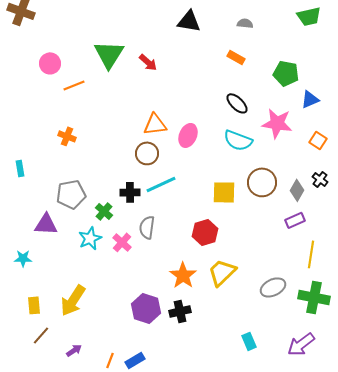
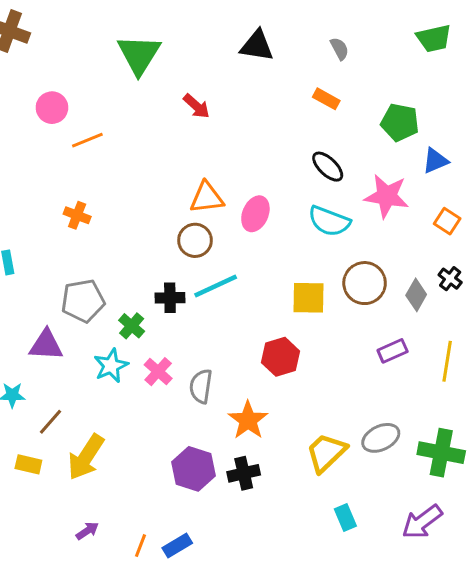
gray semicircle: (245, 23) -> (339, 49), turned 56
green triangle: (109, 54) -> (139, 55), moved
purple rectangle: (295, 220) -> (393, 351), moved
gray semicircle: (147, 227) -> (201, 386), moved
yellow line: (311, 254) -> (447, 361), moved
yellow trapezoid: (222, 272) -> (326, 453), moved
yellow rectangle: (34, 305) -> (28, 464), turned -72
brown line: (41, 335) -> (51, 422), moved

